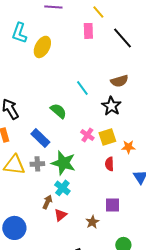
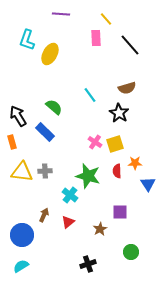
green semicircle: (58, 111) -> (54, 107), moved
blue rectangle: (40, 138) -> (45, 132), moved
orange star: (128, 147) -> (135, 163), moved
green star: (63, 163) -> (88, 176), moved
brown arrow: (47, 202) -> (44, 215), moved

